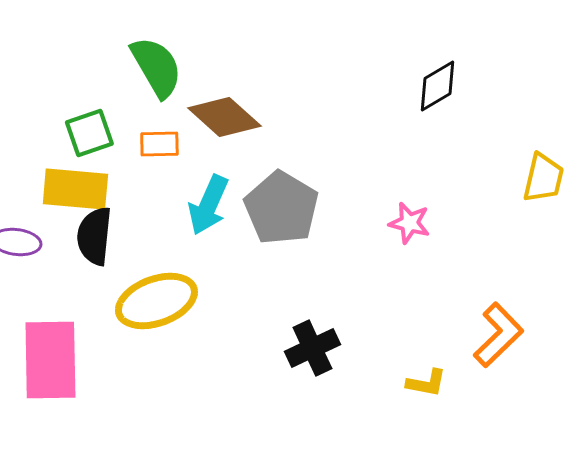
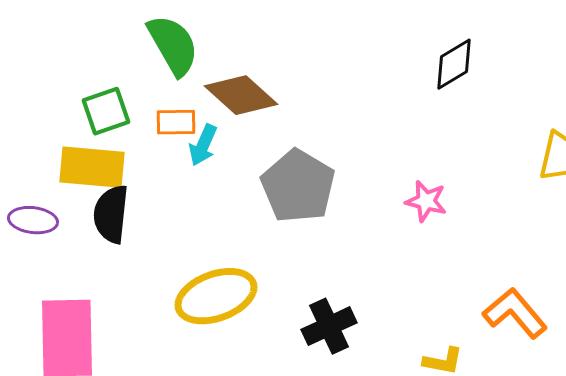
cyan arrow: (208, 205) -> (203, 145), moved, size x0.7
yellow ellipse: (156, 301) -> (216, 296), moved
orange L-shape: (498, 335) -> (515, 313), turned -86

